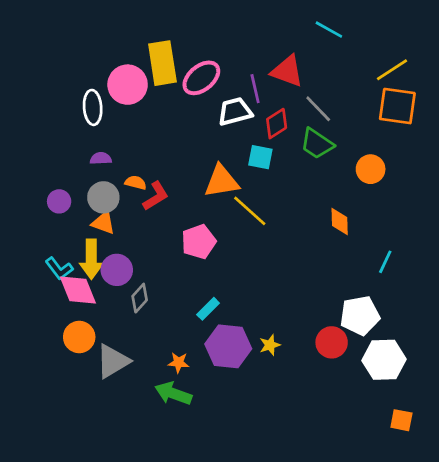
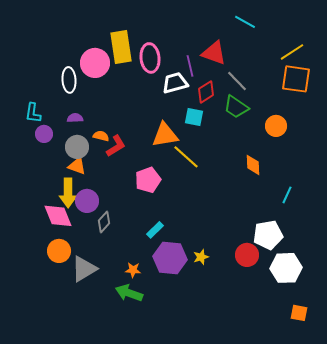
pink ellipse: (201, 78) -> (150, 58), turned -56
purple circle: (59, 201) -> (44, 134), moved
cyan L-shape: (59, 269) -> (33, 113), moved, turned 45

